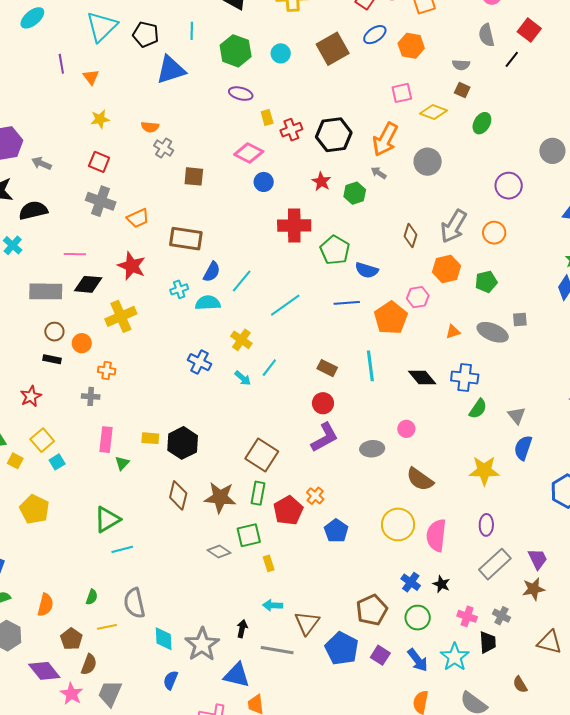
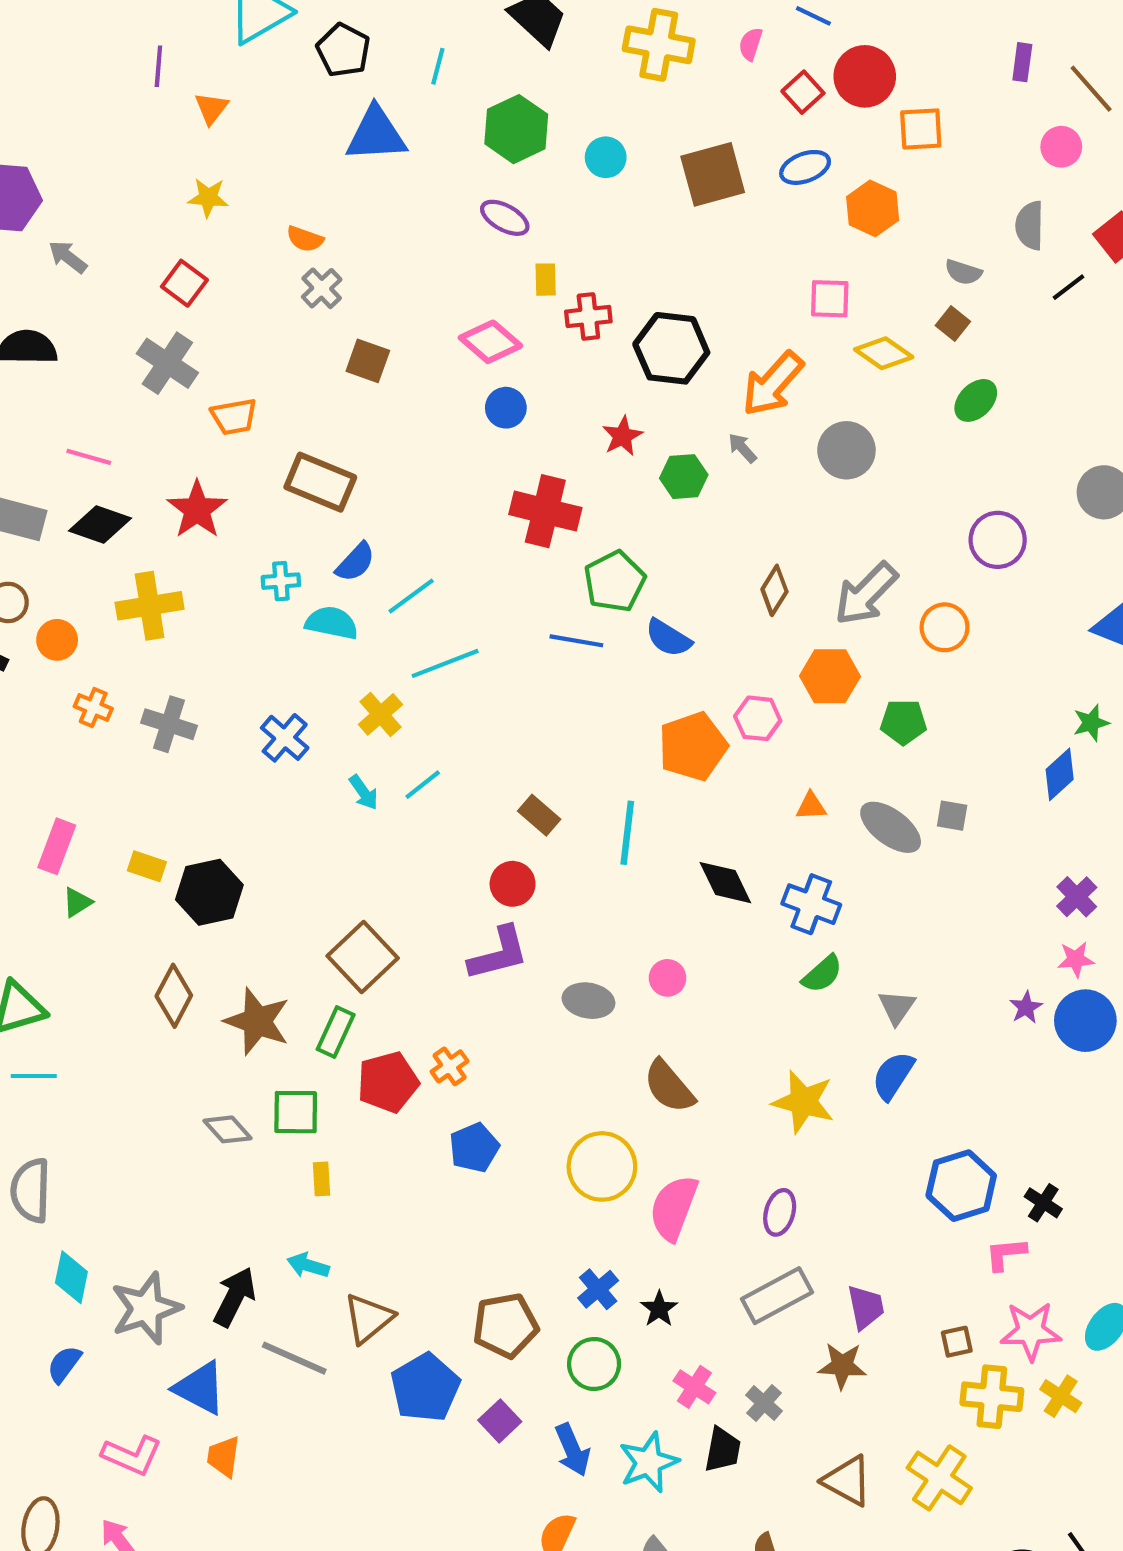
blue line: (347, 303) -> (576, 641), moved
cyan line: (285, 305) -> (445, 663), moved
gray cross: (91, 396) -> (169, 724), moved, size x1.4
black arrow: (242, 629) -> (235, 1297), size x1.6

